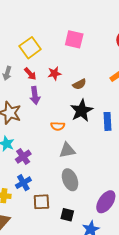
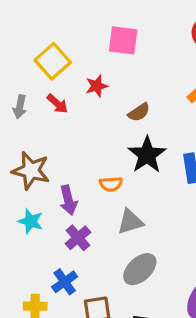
red star: (54, 73) -> (97, 86), moved
purple arrow: (35, 95) -> (68, 200), moved
purple cross: (23, 157) -> (78, 238), moved
gray ellipse: (70, 180) -> (140, 269), turned 75

